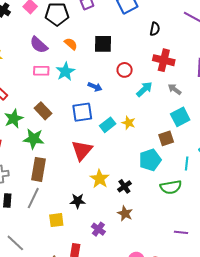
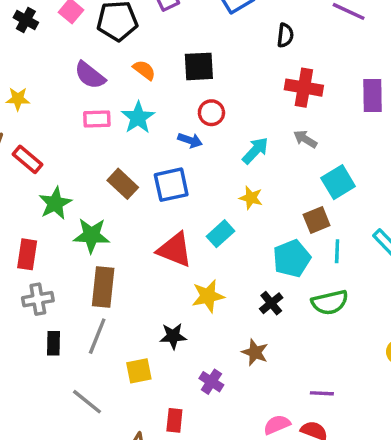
red circle: (125, 70) -> (211, 113), moved
cyan arrow: (144, 89) -> (255, 151), moved
gray arrow: (175, 89) -> (305, 139), moved
brown rectangle: (43, 111) -> (123, 184), moved
cyan rectangle: (108, 125) -> (220, 234), moved
red triangle: (82, 150) -> (175, 250), turned -45
cyan line: (187, 164) -> (337, 251), moved
yellow star: (100, 179) -> (208, 296), turned 30
black cross: (124, 186) -> (271, 303), moved
purple line: (181, 232) -> (322, 393), moved
gray line: (15, 243) -> (87, 402), moved

